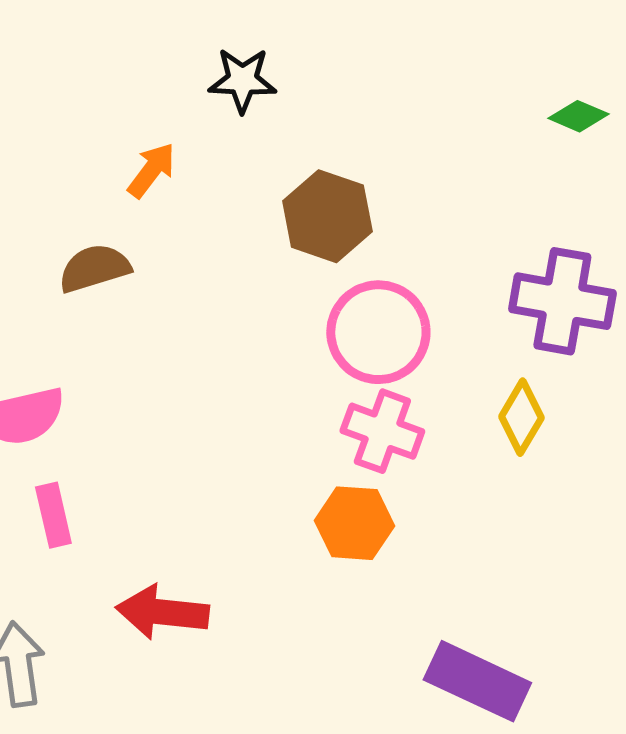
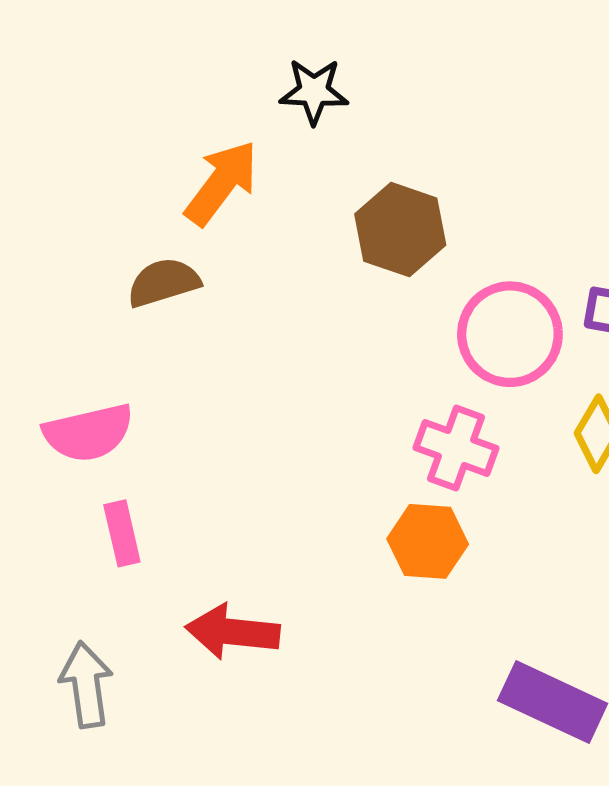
orange arrow: (151, 170) -> (221, 183), size x1.5
pink circle: (378, 332) -> (510, 334), moved

